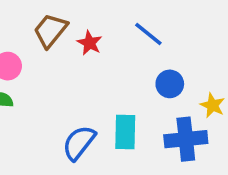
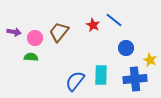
brown trapezoid: (50, 30) -> (59, 32), moved
red star: (90, 43) -> (93, 25), moved

